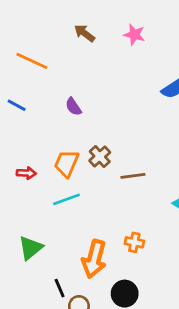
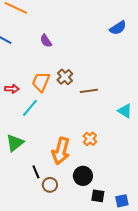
cyan line: (66, 199) -> (30, 108), moved, turned -30
orange cross: (134, 242) -> (90, 139), turned 32

